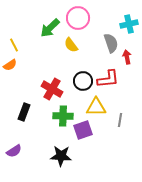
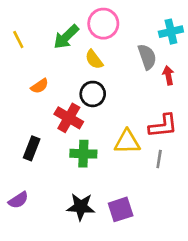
yellow line: (14, 45) -> (18, 40), moved
orange semicircle: (10, 65) -> (40, 86), moved
red L-shape: (108, 79) -> (163, 126), moved
black circle: (83, 81) -> (93, 94), moved
purple square: (83, 130) -> (121, 209), moved

